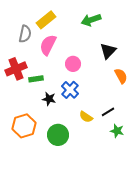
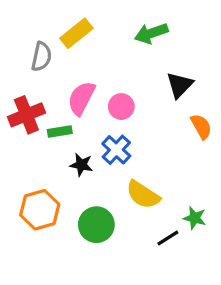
pink semicircle: (48, 45) -> (81, 98), moved
black line: (108, 112) -> (168, 238), moved
yellow semicircle: (86, 117) -> (143, 195), size x1.5

